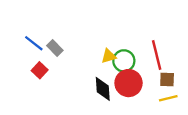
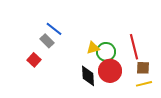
blue line: (34, 43) -> (54, 29), moved

